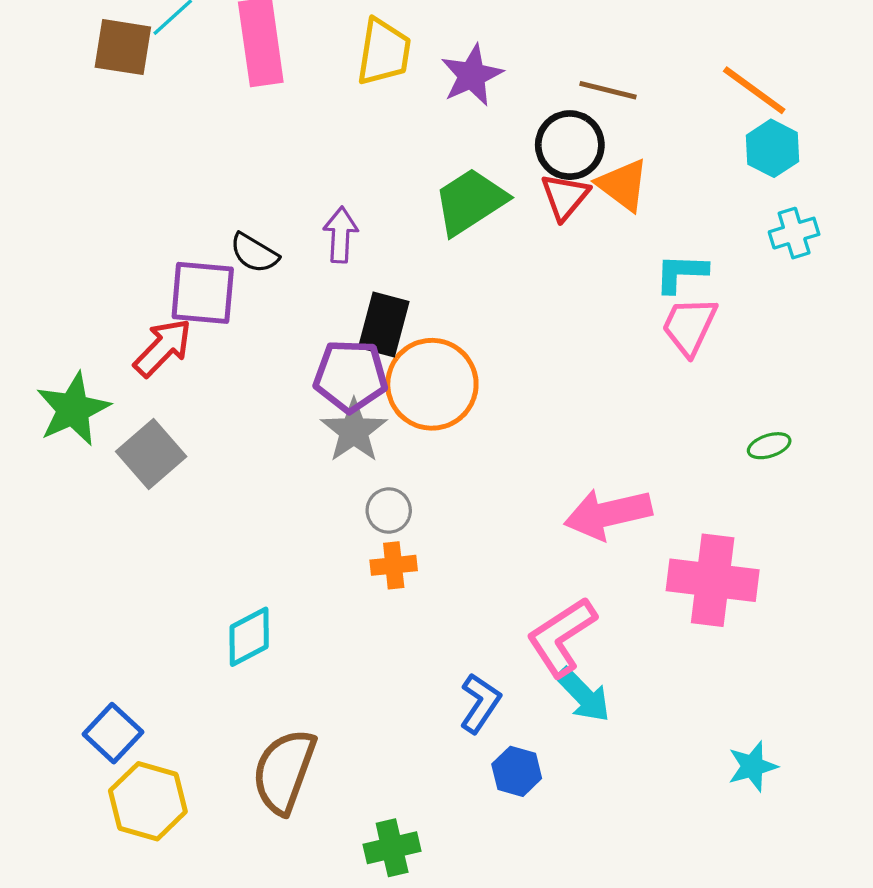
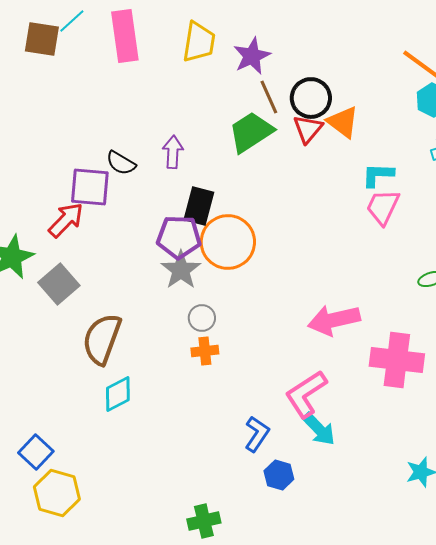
brown line: (608, 90) -> (269, 97), moved, turned 52
brown semicircle: (284, 771) -> (102, 339), moved

